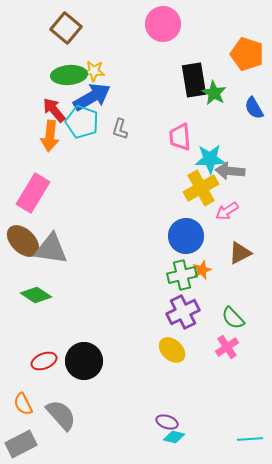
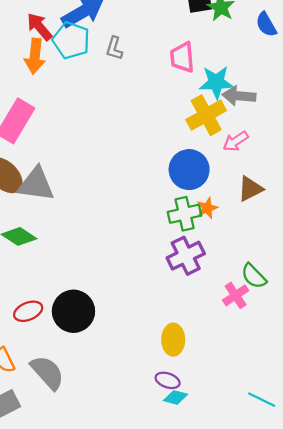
green semicircle: (233, 318) -> (254, 276), moved
yellow ellipse: (172, 350) -> (173, 340), moved, turned 48
cyan line: (250, 439) -> (262, 400), turned 30

